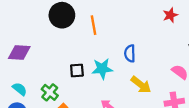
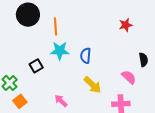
cyan star: (102, 69) -> (60, 51), moved
black square: (77, 71) -> (36, 66), turned -32

